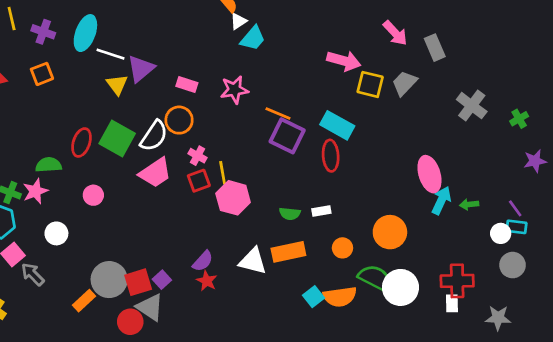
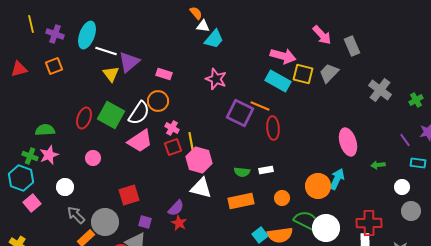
white triangle: (238, 21) -> (203, 26), turned 40
pink star: (234, 90) -> (216, 79), moved, turned 30
orange line: (278, 113) -> (260, 106), moved
cyan rectangle: (337, 125) -> (278, 81), moved
green semicircle: (49, 165) -> (45, 130), moved
cyan arrow: (441, 200) -> (337, 179), moved
purple line: (515, 208) -> (405, 140), moved
cyan rectangle: (516, 227) -> (418, 163), moved
white triangle: (253, 261) -> (201, 188), moved
gray arrow: (33, 274) -> (76, 215), moved
purple square: (162, 280) -> (145, 222), turned -32
red square: (138, 282) -> (129, 195), moved

